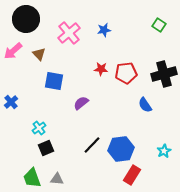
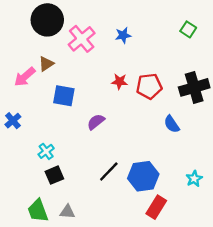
black circle: (26, 19) -> (47, 20), moved
pink arrow: (13, 51) -> (25, 77), moved
brown triangle: (39, 54) -> (46, 64), turned 40

